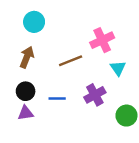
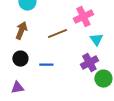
purple cross: (95, 95) -> (89, 63), moved
purple triangle: (26, 113) -> (17, 88), moved

